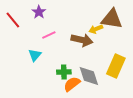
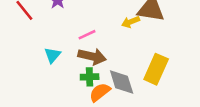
pink line: (49, 35) -> (87, 35), moved
brown arrow: (82, 40) -> (92, 56), moved

